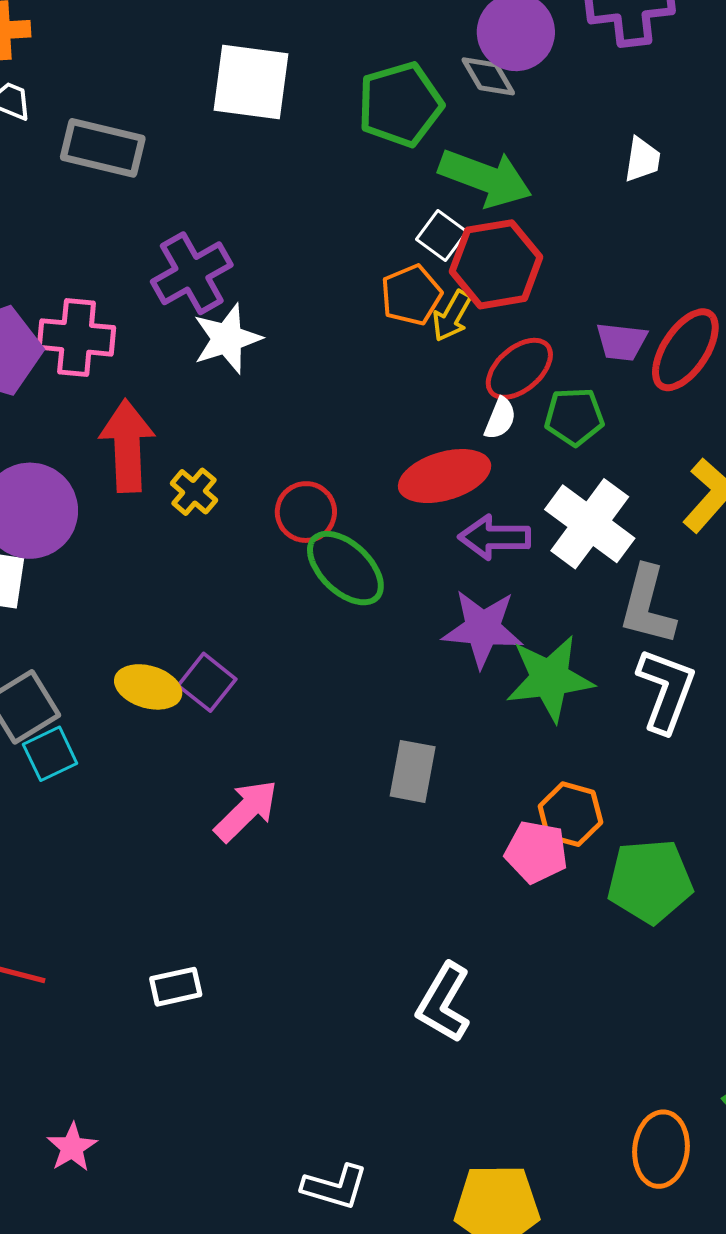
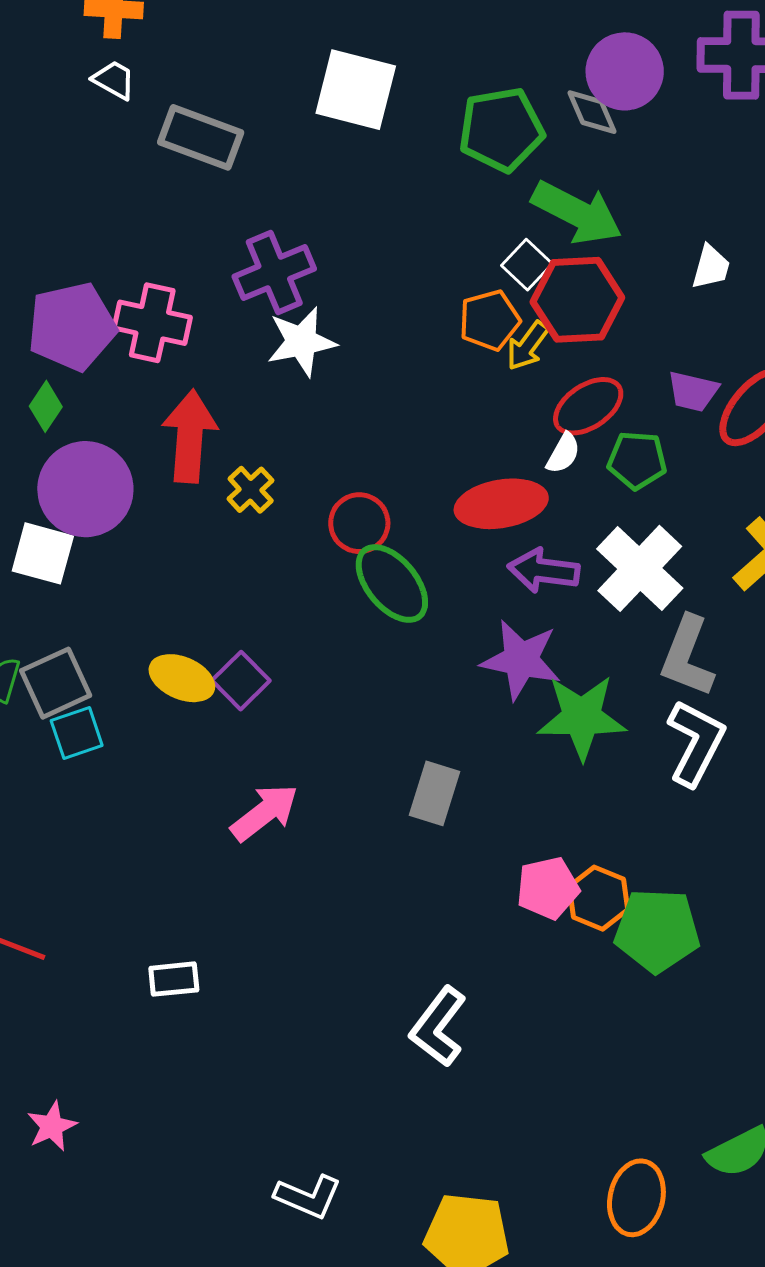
white trapezoid: (642, 160) -> (711, 267), moved
orange hexagon: (570, 814) -> (598, 898), moved
pink pentagon: (536, 852) -> (548, 888), turned -30

